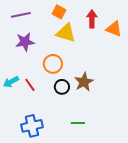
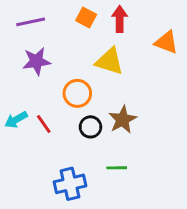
red arrow: (92, 19) -> (120, 19), moved
yellow triangle: (66, 33) -> (109, 61), moved
green line: (78, 123) -> (117, 168), moved
blue cross: (32, 126) -> (70, 184), moved

